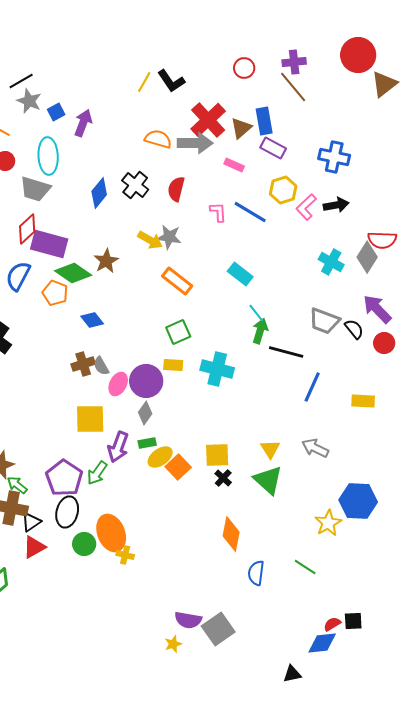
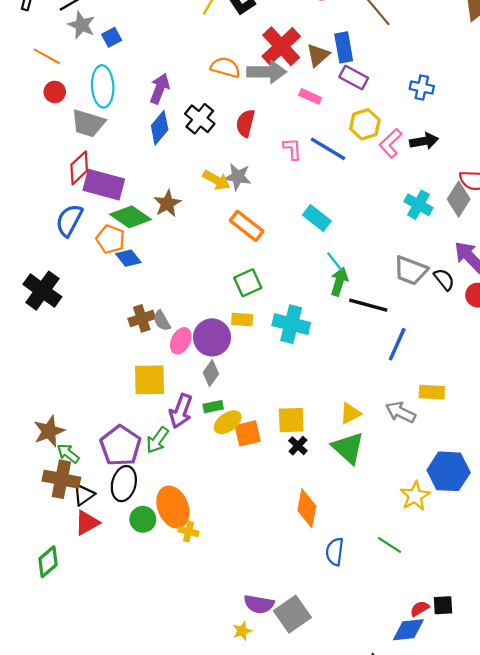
purple arrow: (83, 123) -> (160, 89), moved
blue cross: (334, 157) -> (422, 88), size x0.7
blue diamond: (92, 320) -> (128, 258), moved
yellow rectangle: (363, 401) -> (432, 392), moved
yellow triangle: (270, 449) -> (350, 413), turned 35
orange square: (178, 467) -> (248, 433), turned 30

